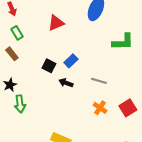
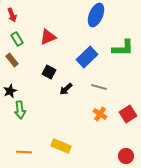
red triangle: (56, 23) -> (48, 37), moved
blue rectangle: (71, 61) -> (87, 57), moved, size x1.5
black arrow: (66, 83) -> (66, 89), turned -64

